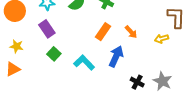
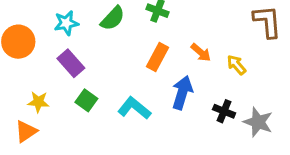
yellow arrow: (162, 39) -> (236, 65), moved, turned 72
yellow star: (17, 46) -> (38, 102), moved
black cross: (137, 82) -> (224, 111), moved

